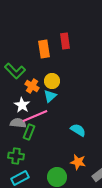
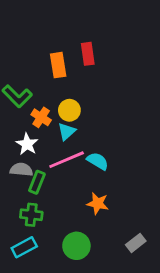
pink line: (35, 116) -> (67, 160), moved
cyan semicircle: (78, 130) -> (98, 161), moved
green cross: (16, 156) -> (31, 215), moved
orange star: (78, 162) -> (98, 203), moved

